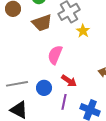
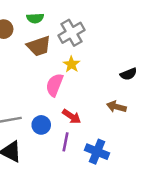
yellow star: (83, 31) -> (72, 64), moved

